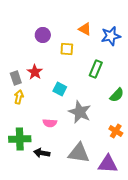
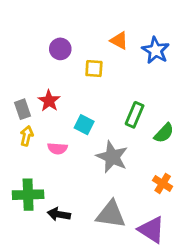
blue star: (111, 36) -> (156, 50), turned -30
green rectangle: (96, 69) -> (135, 115), moved
pink semicircle: (50, 123) -> (57, 148), moved
purple triangle: (108, 164) -> (151, 230), turned 30

